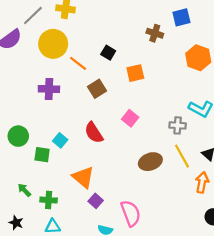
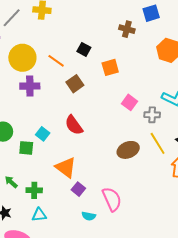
yellow circle: (53, 44) -> (22, 58), moved
pink square: (130, 118) -> (129, 102), moved

